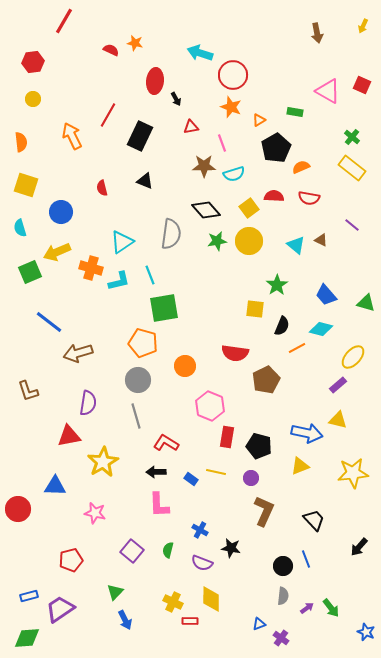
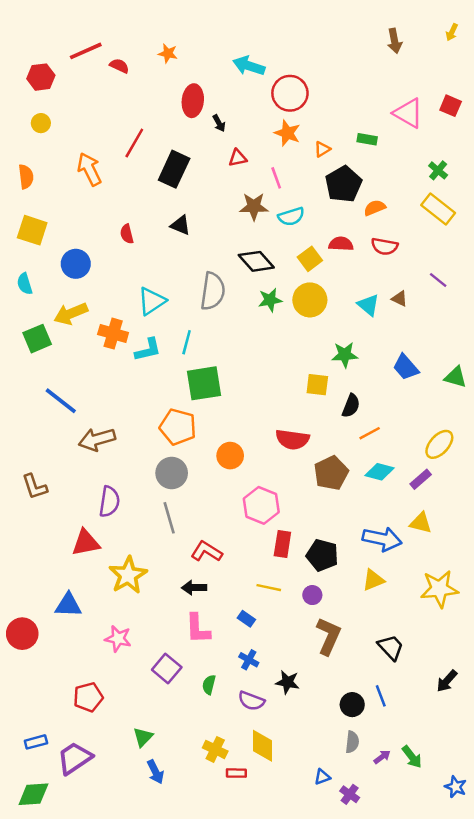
red line: (64, 21) -> (86, 51), moved, turned 36
red semicircle: (111, 50) -> (119, 66), moved
cyan line: (150, 275) -> (187, 342), turned 36
green star: (277, 285) -> (345, 355), turned 30
cyan diamond: (321, 329) -> (380, 472), moved
blue rectangle: (191, 479) -> (246, 619), moved
purple square: (132, 551) -> (167, 669), moved

